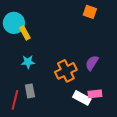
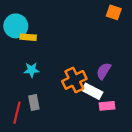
orange square: (90, 12) -> (114, 12), moved
yellow rectangle: (25, 33) -> (28, 37), turned -56
white rectangle: (82, 98) -> (92, 91), moved

